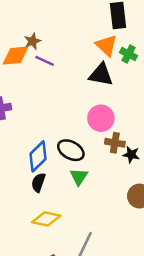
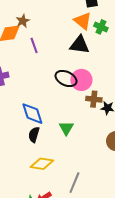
purple line: (45, 61) -> (34, 45), moved, turned 49
black ellipse: (71, 150) -> (66, 79), moved
blue diamond: (38, 156) -> (32, 114), turned -60

